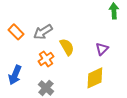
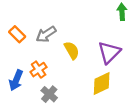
purple triangle: (102, 49) -> (109, 52), size x1.6
orange cross: (46, 59) -> (39, 70), moved

